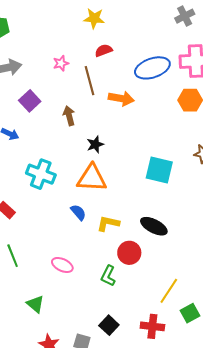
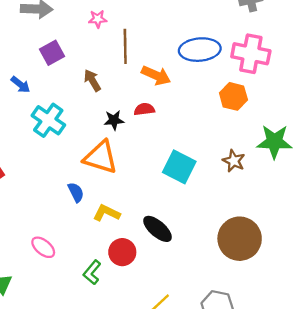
red semicircle: (104, 50) -> (144, 109), moved
brown arrow: (69, 116) -> (92, 80), turned -30
cyan cross: (41, 174) -> (48, 120), moved

